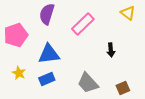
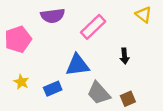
purple semicircle: (47, 14) -> (53, 16), turned -115
blue triangle: (49, 54) -> (77, 65), moved
brown square: (123, 88) -> (128, 99), moved

